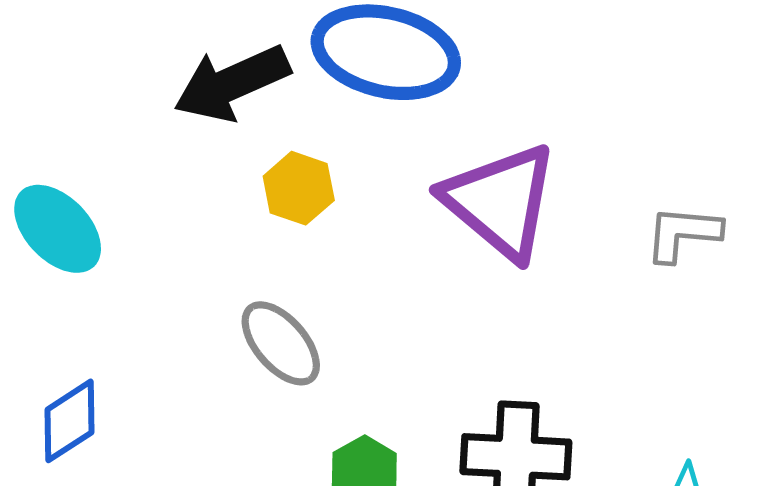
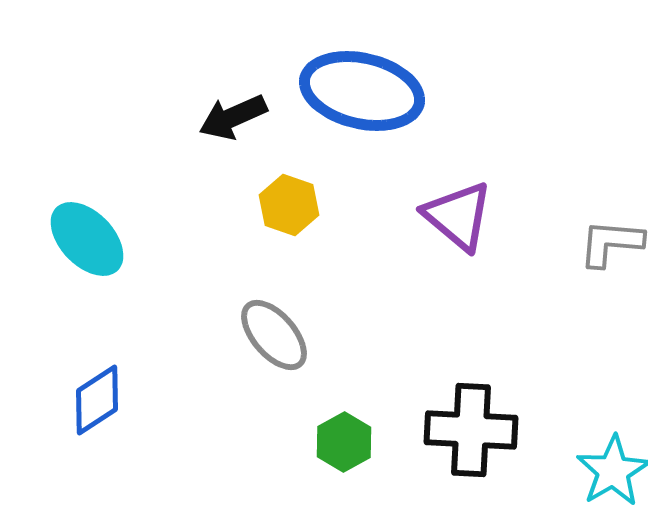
black arrow: (232, 83) -> (233, 117), size x0.7
purple triangle: (500, 201) -> (458, 216), size x0.7

